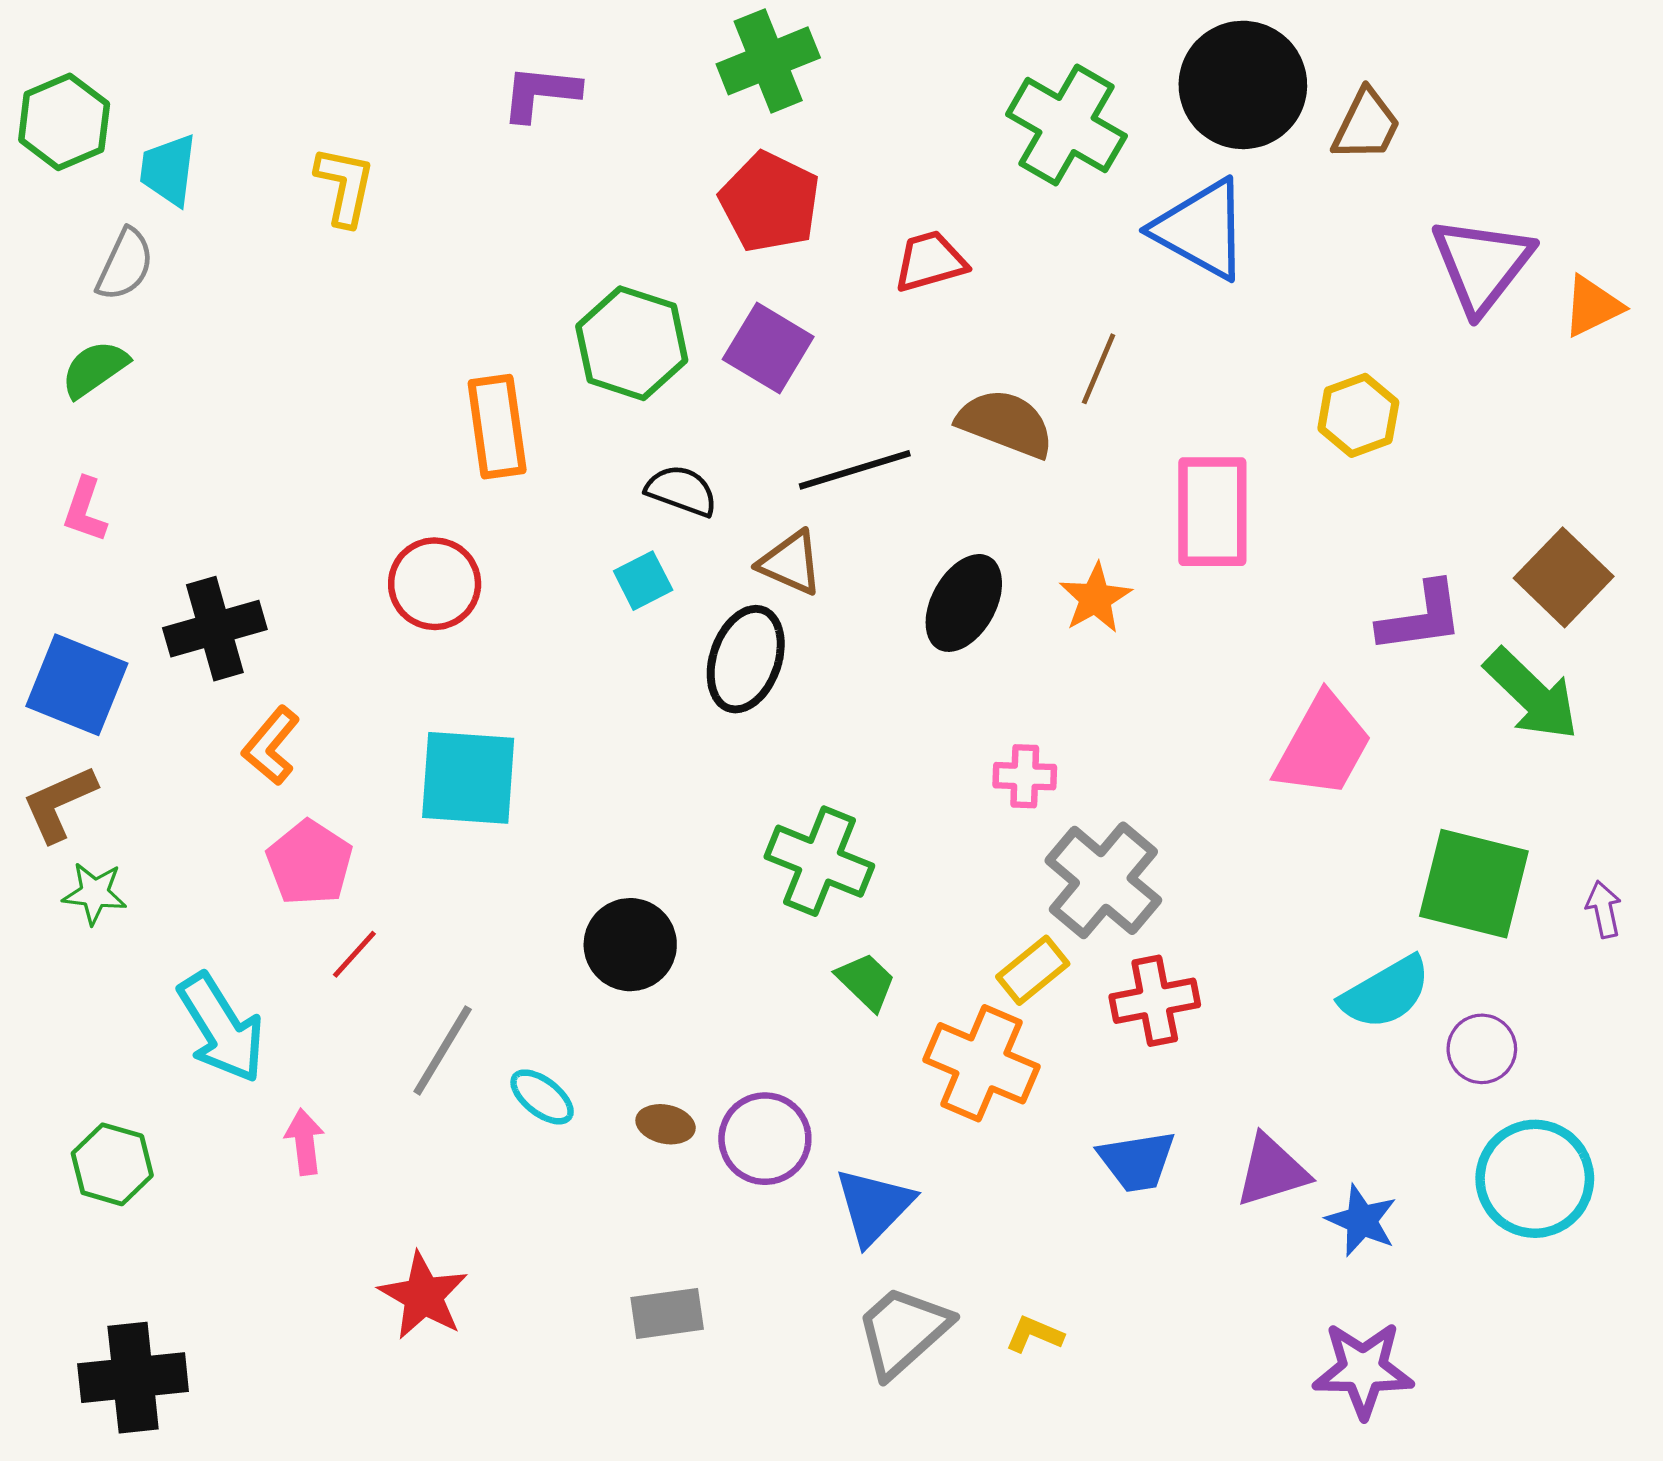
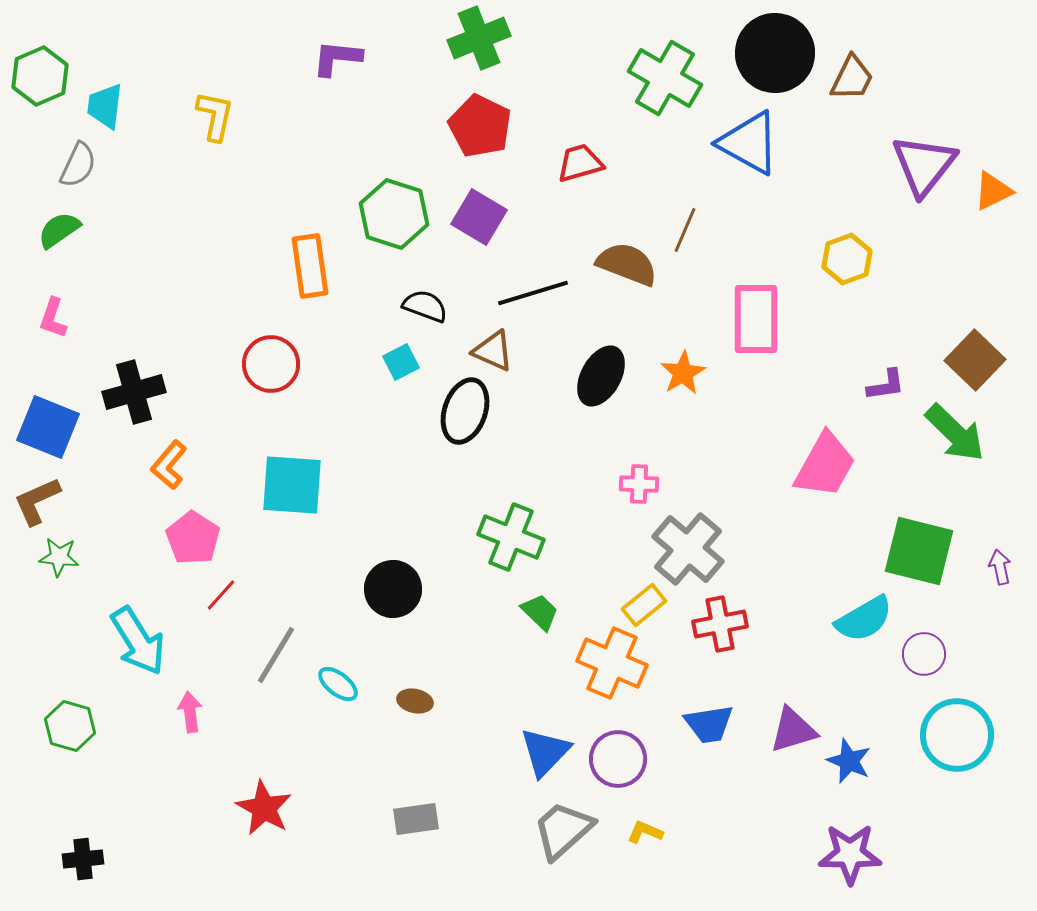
purple L-shape: (1421, 617) -> (886, 385), size x0.7
purple circle: (765, 1139) -> (618, 759), moved
black cross: (133, 1378) -> (83, 859), size x0.6

